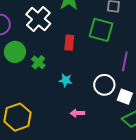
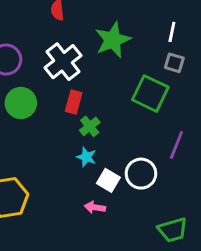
red rectangle: (69, 43) -> (74, 102), moved
green cross: (38, 62) -> (90, 126), moved
white square: (125, 97) -> (108, 180), moved

